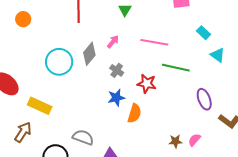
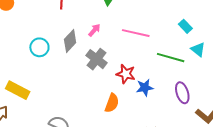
cyan circle: (59, 62) -> (39, 47), size x0.7
green line: (176, 68) -> (171, 58), moved
gray cross: (117, 70) -> (97, 59), size x1.5
blue star: (116, 98) -> (145, 88), moved

